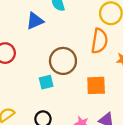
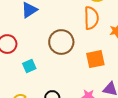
cyan square: (46, 82) -> (29, 66), moved

